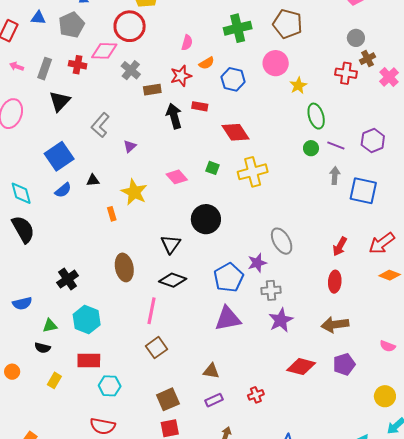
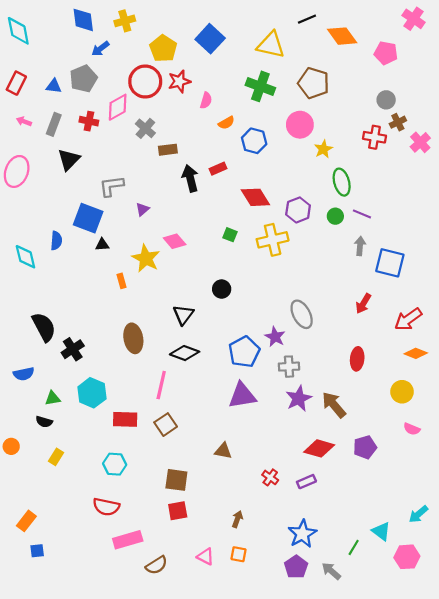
blue triangle: (38, 18) -> (54, 86), moved
green cross: (238, 28) -> (260, 86), turned 32
pink diamond: (104, 51) -> (118, 107), turned -32
red star: (181, 76) -> (179, 81), moved
red rectangle: (200, 106) -> (218, 169), turned -35
gray L-shape: (100, 125) -> (112, 186), turned 40
purple hexagon: (373, 140) -> (298, 210), moved
blue square: (59, 156) -> (88, 218), moved, turned -36
pink diamond: (177, 177) -> (175, 241), moved
blue semicircle: (63, 190) -> (56, 241), moved, turned -48
black circle: (206, 219) -> (222, 289), size x0.6
black semicircle: (23, 229) -> (44, 327), moved
red arrow: (340, 246) -> (363, 303), moved
purple star: (257, 263) -> (275, 337), turned -30
brown arrow: (335, 325) -> (334, 405), moved, turned 56
red rectangle: (89, 360) -> (125, 419), moved
red cross: (256, 395) -> (270, 477), turned -35
yellow circle: (385, 396) -> (402, 392), moved
brown square: (168, 399) -> (176, 480), turned 30
purple rectangle: (214, 400) -> (306, 482), moved

